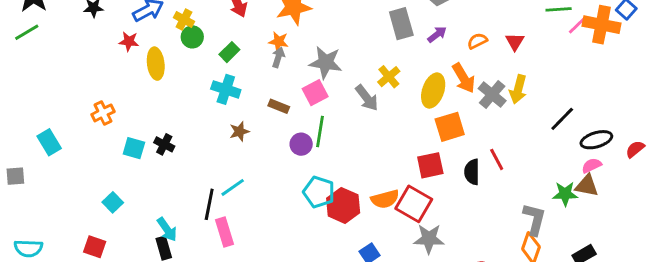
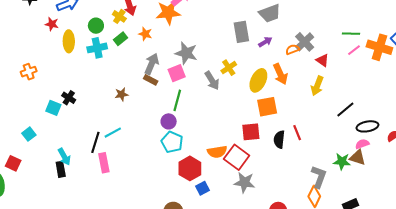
yellow cross: (184, 19) -> (119, 16), moved
pink line: (577, 26) -> (354, 50), moved
orange star: (279, 41) -> (145, 34), moved
red triangle: (515, 42) -> (322, 60), moved, turned -32
gray arrow: (278, 57) -> (152, 64), moved, size x1.5
cyan cross: (226, 89) -> (97, 48), moved, turned -36
gray cross: (492, 95) -> (305, 42), moved
purple circle: (301, 144) -> (169, 121), moved
cyan square: (134, 148) -> (53, 108), moved
red hexagon: (343, 205) -> (190, 168), moved

